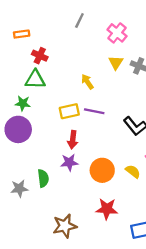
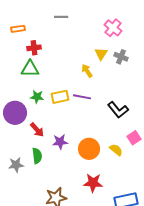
gray line: (79, 20) -> (61, 17), moved, turned 64
pink cross: (117, 33) -> (113, 28), moved
red cross: (40, 56) -> (34, 48), turned -32
yellow arrow: (87, 82) -> (87, 71), moved
green star: (23, 103) -> (37, 97), moved
red arrow: (73, 140) -> (37, 130), moved, turned -49

